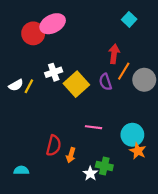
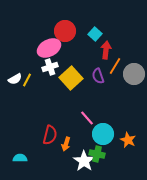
cyan square: (129, 19) -> (95, 34), moved
pink ellipse: (53, 24) -> (49, 48), moved
red circle: (33, 33) -> (65, 31), moved
pink line: (94, 127) -> (87, 118), turned 42
cyan circle: (132, 135) -> (103, 134), moved
white star: (90, 174) -> (84, 161), size x1.5

